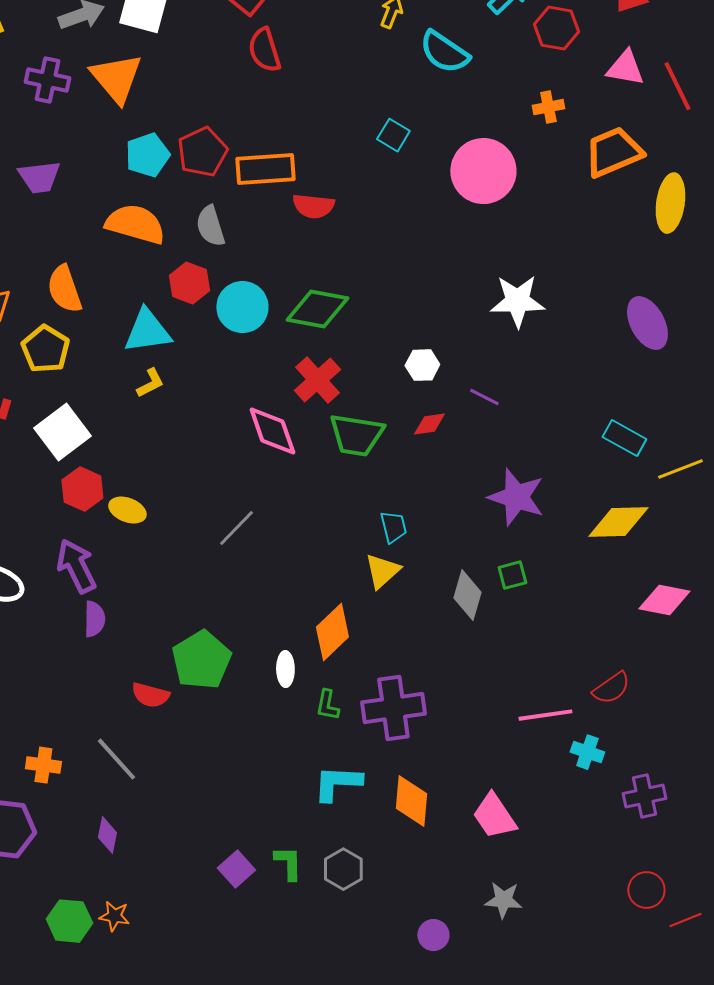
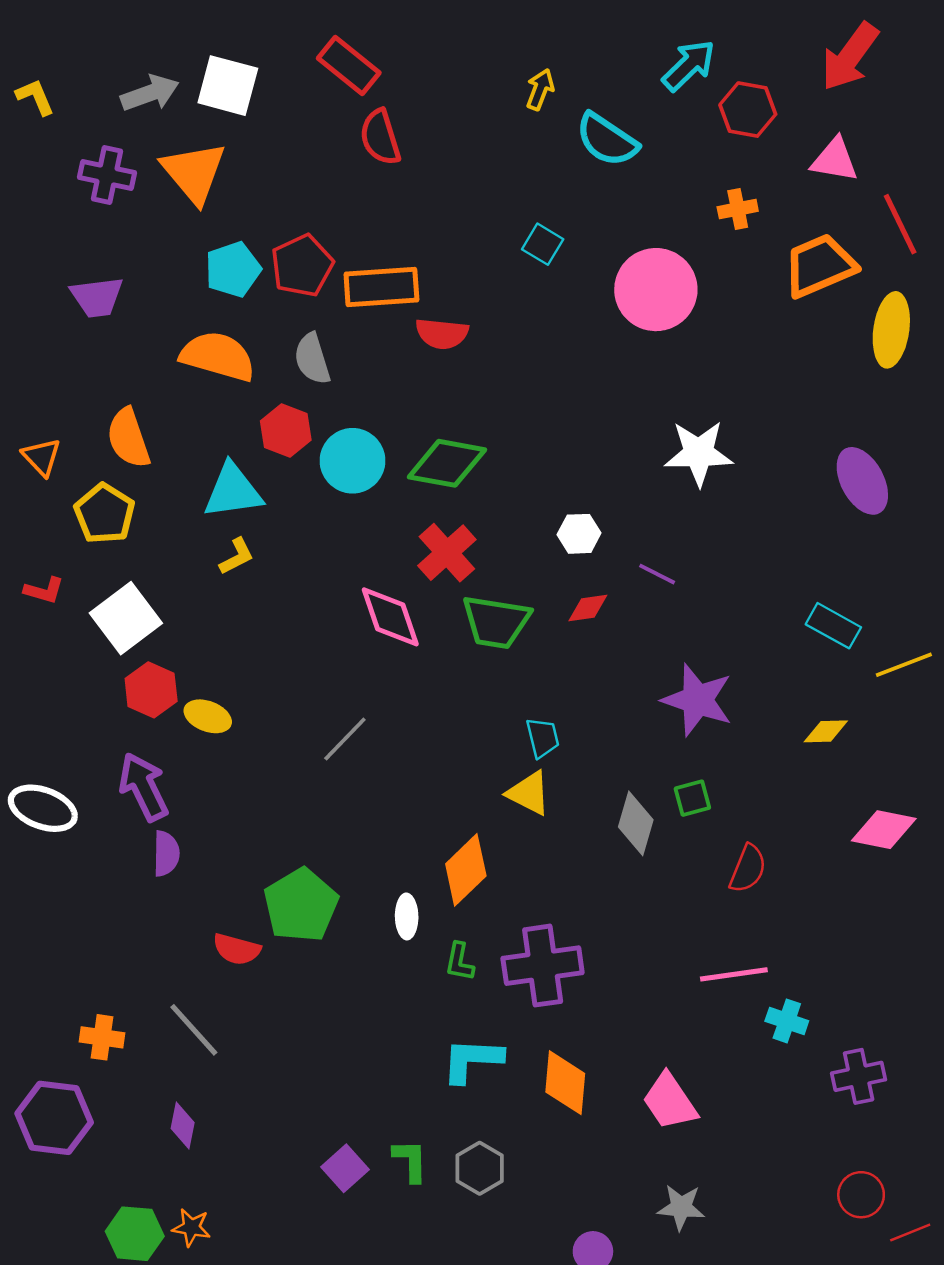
red line: (677, 86) -> (900, 224), moved
yellow diamond: (618, 522) -> (826, 731), size x0.6
yellow triangle: (382, 571) -> (529, 793), turned -51
red semicircle: (611, 688) -> (748, 869), moved, turned -33

